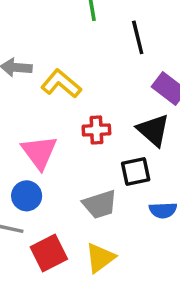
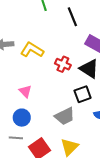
red cross: (96, 130) -> (63, 64), moved, turned 35
pink triangle: (39, 152) -> (25, 91), size x0.6

